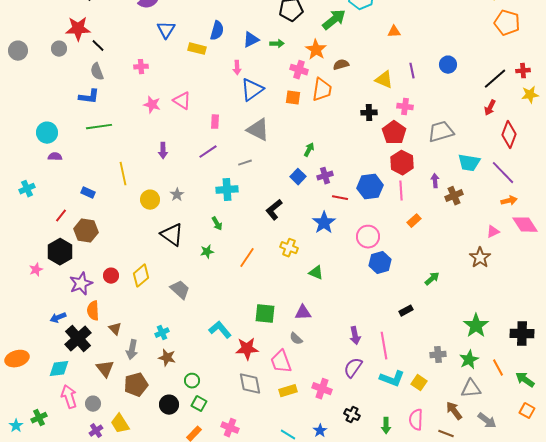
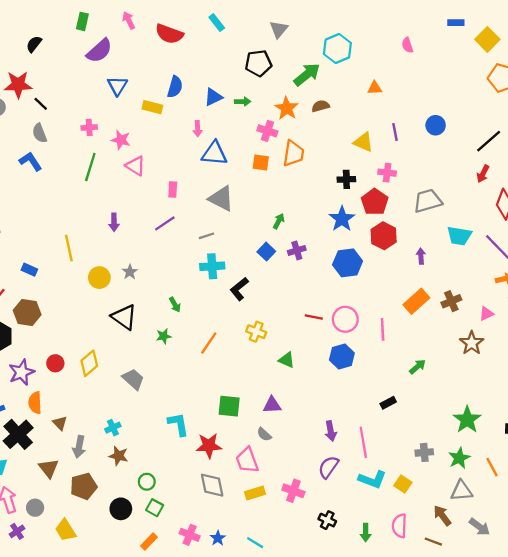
brown semicircle: (341, 65) -> (320, 106), moved
blue triangle: (252, 90) -> (214, 153), turned 40
blue L-shape: (89, 97) -> (31, 161), turned -130
pink star: (152, 105) -> (121, 140), moved
green line: (99, 127) -> (90, 167), moved, turned -65
cyan cross: (227, 190) -> (212, 266), moved
pink line: (401, 191) -> (383, 329), moved
brown cross: (454, 196) -> (451, 301), moved
red line: (340, 198) -> (314, 317), moved
orange rectangle: (414, 221) -> (416, 301), moved, size x1.6
blue star: (324, 223) -> (342, 219), moved
blue hexagon: (380, 263) -> (342, 357), moved
cyan L-shape: (220, 330) -> (178, 424), turned 30
purple cross: (96, 431) -> (17, 531), moved
blue star: (320, 431) -> (218, 538), moved

